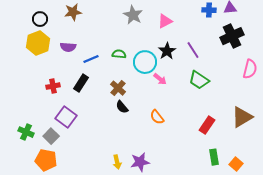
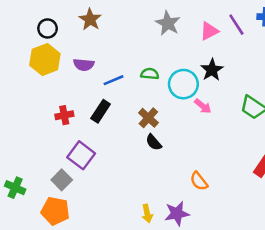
brown star: (73, 12) -> (90, 19), turned -30
purple line: (193, 50) -> (236, 25), moved
orange semicircle: (157, 117) -> (199, 181), moved
green cross: (26, 132) -> (15, 188), moved

